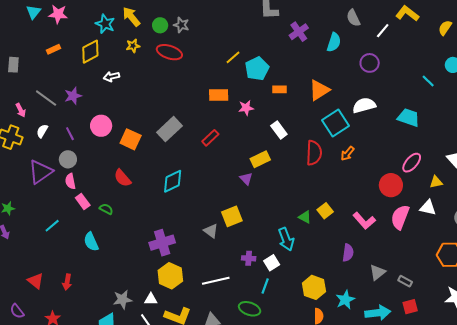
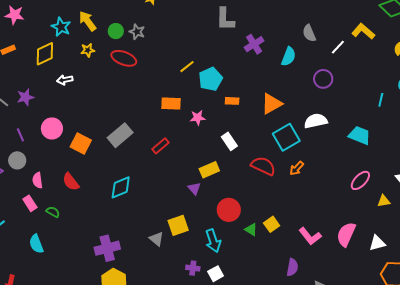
cyan line: (428, 81) -> (381, 100), turned 56
red semicircle: (314, 153) -> (263, 166), turned -70
pink semicircle: (70, 181) -> (37, 180), moved
red circle: (391, 185) -> (229, 210), moved
white triangle: (428, 208) -> (377, 243), moved, turned -30
cyan arrow: (286, 239) -> (213, 241), moved

